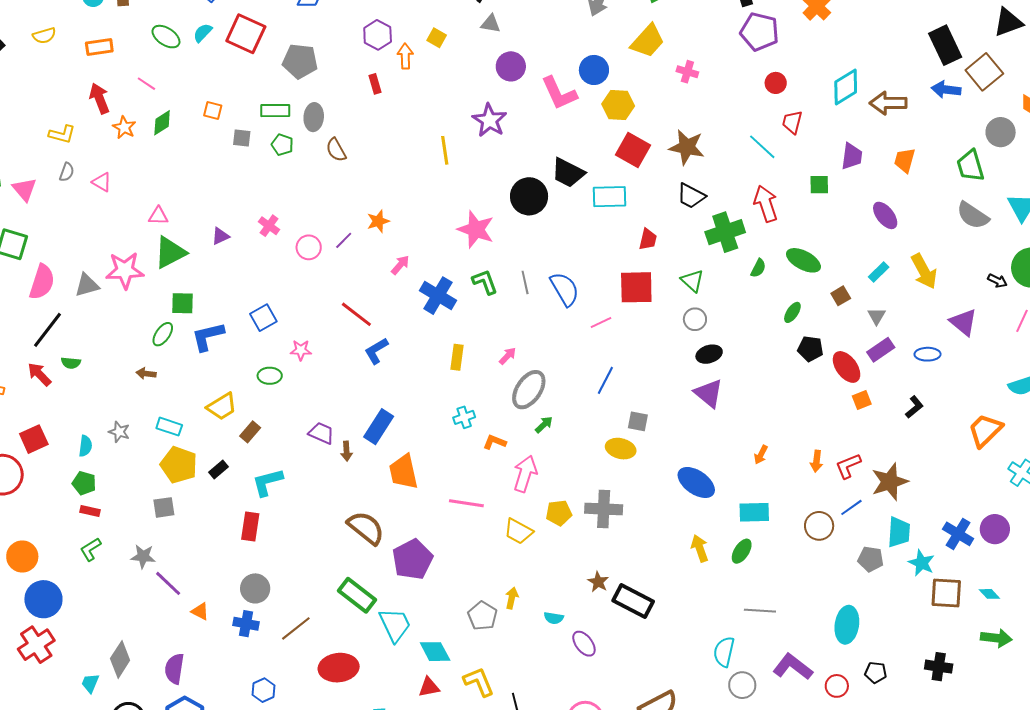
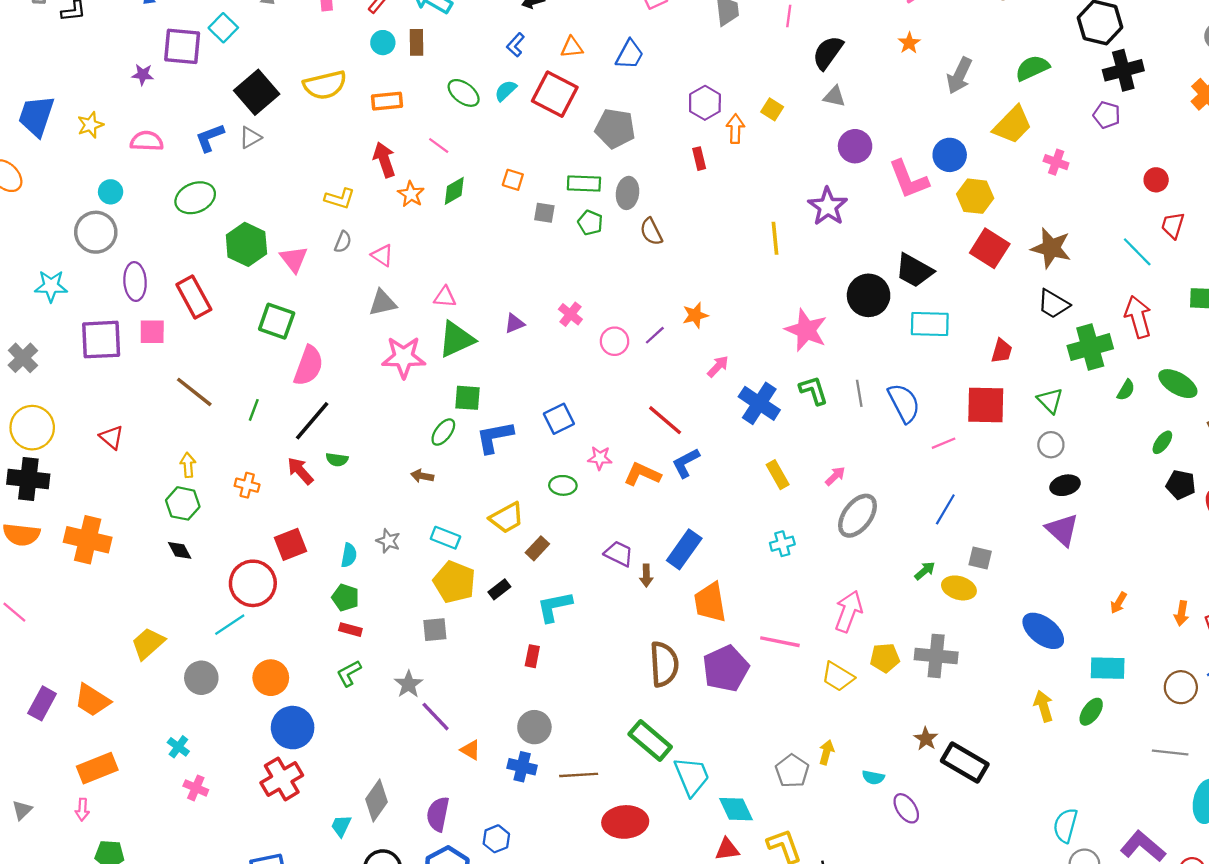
purple pentagon: (759, 32) -> (1107, 115), moved, size x0.6
yellow semicircle: (44, 36) -> (325, 85), size x1.6
cyan rectangle: (610, 197) -> (930, 324), moved
gray triangle: (87, 285) -> (383, 303), moved
yellow rectangle: (457, 357) -> (778, 475), turned -40
green arrow: (544, 425) -> (925, 571), moved
orange L-shape: (495, 442) -> (642, 474), moved, size x1.4
red rectangle: (250, 527) -> (532, 656), size x0.7
brown semicircle: (366, 528) -> (664, 664), turned 45
gray star: (143, 556) -> (408, 684), turned 30
purple pentagon: (413, 559) -> (726, 669), moved
gray line: (760, 611) -> (1170, 752), moved
brown line: (296, 628) -> (579, 775), turned 32
blue hexagon: (264, 690) -> (496, 839), moved

